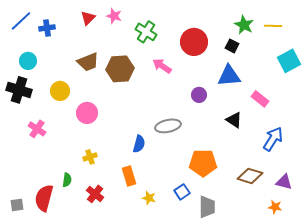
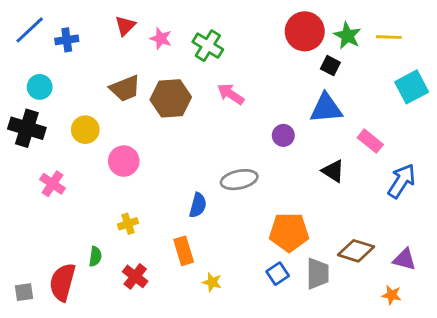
pink star: (114, 16) -> (161, 38), moved
red circle: (194, 42) -> (305, 31), moved
blue arrow: (273, 139) -> (402, 181), moved
blue square: (182, 192) -> (278, 274), moved
gray trapezoid: (207, 207) -> (318, 274), moved

